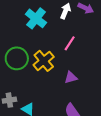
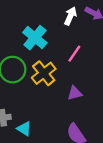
cyan cross: (36, 18) -> (35, 38), moved

